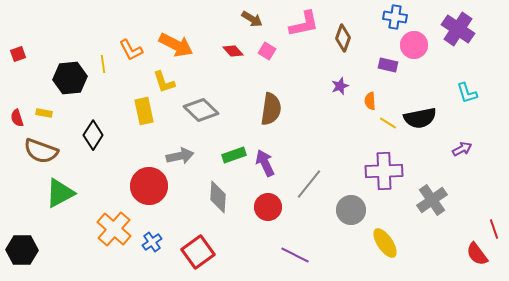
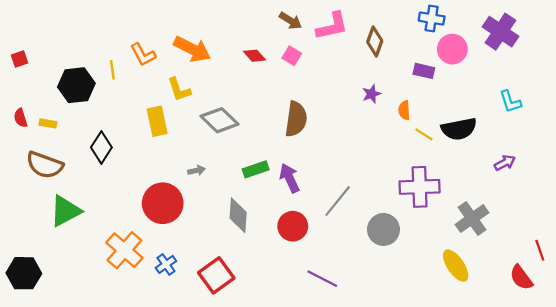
brown arrow: (252, 19) -> (291, 21), moved
red semicircle: (17, 118) -> (21, 118), moved
gray arrow: (180, 156) -> (197, 170), size x0.6
yellow ellipse: (385, 243) -> (456, 266), moved

